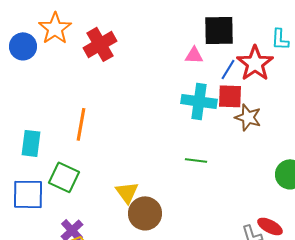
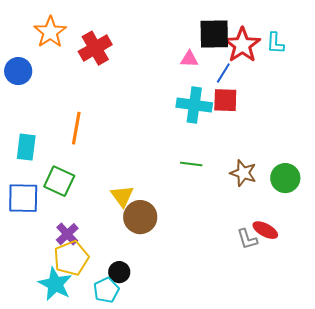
blue circle: (23, 46) -> (18, 71), moved
red star: (255, 63) -> (242, 45), moved
brown star: (248, 117) -> (243, 173), moved

